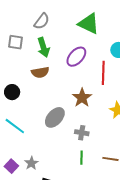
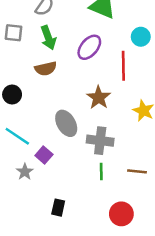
gray ellipse: (55, 117) -> (66, 123), turned -70
gray cross: (82, 133) -> (100, 141), size x1.5
gray star: (31, 163) -> (25, 172), moved
purple square: (11, 166) -> (44, 155), moved

